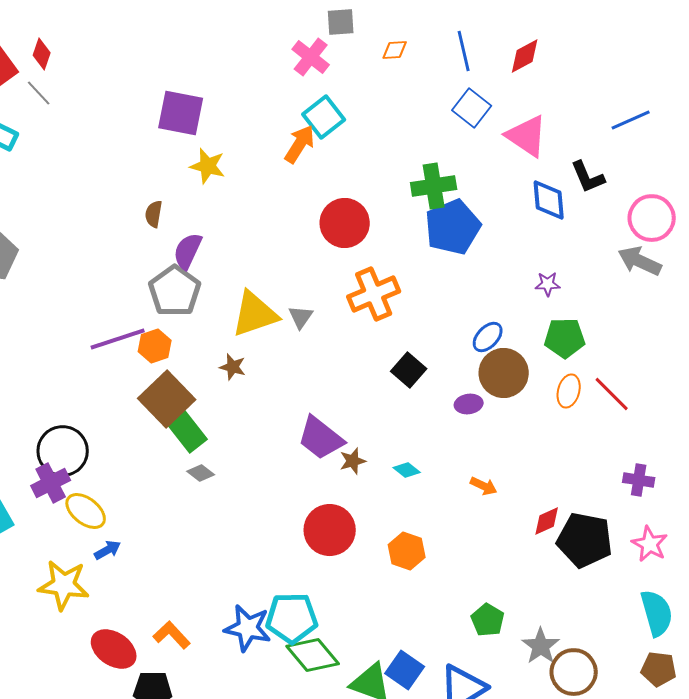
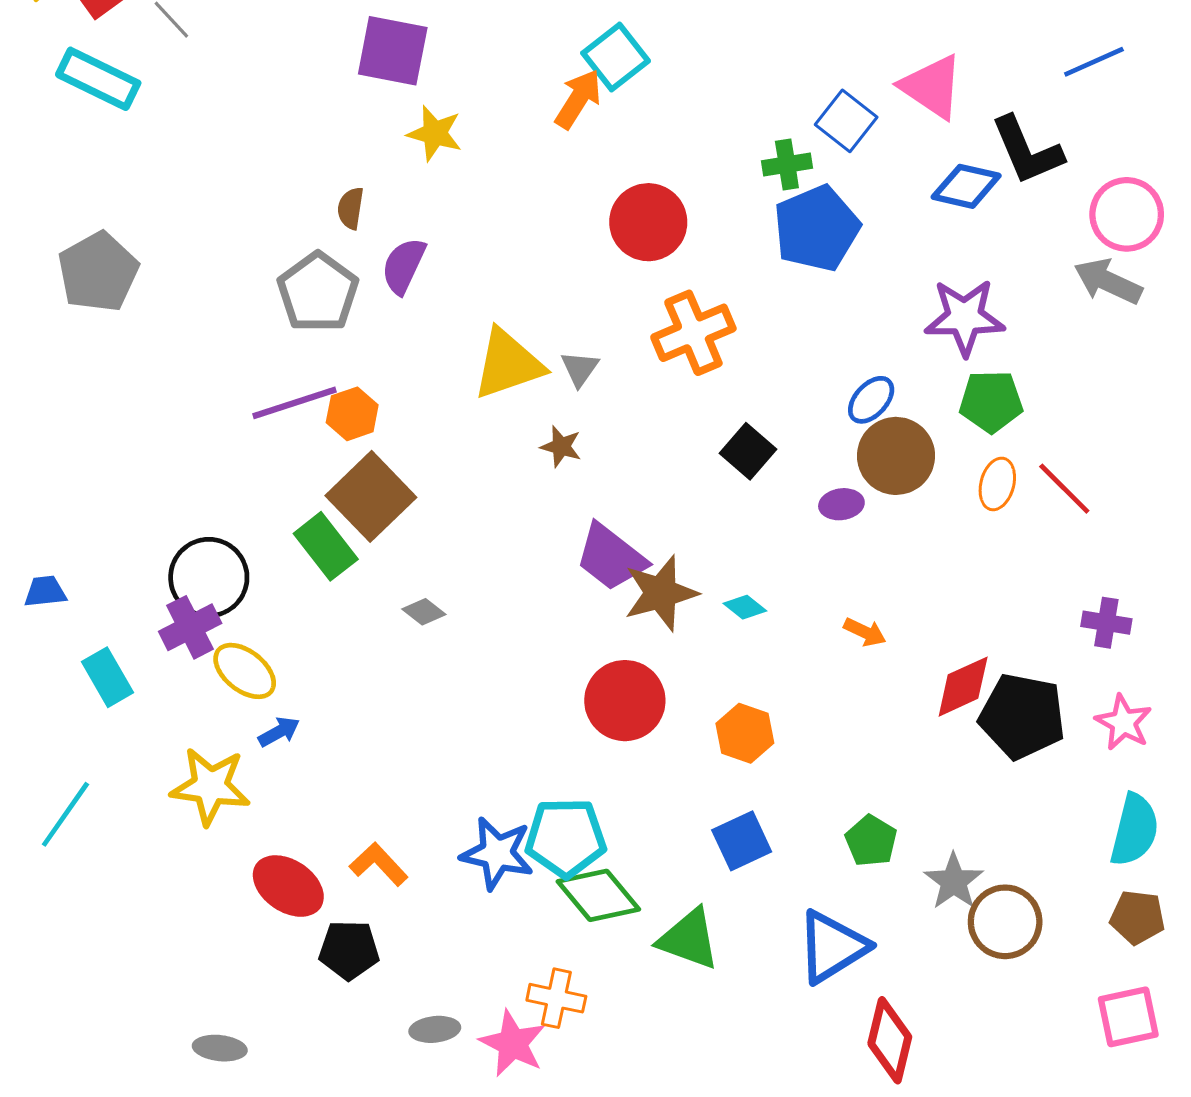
blue square: (472, 108) -> (846, 121), moved
black L-shape: (588, 177) -> (1027, 150), size x1.4
green cross: (434, 186) -> (787, 165), size x0.7
blue diamond: (549, 200) -> (966, 186), turned -72
purple star: (548, 284) -> (965, 317), size x2.0
gray pentagon: (175, 291) -> (318, 292), moved
brown star: (233, 367) -> (561, 447), moved
green rectangle: (187, 431) -> (326, 546), moved
brown star: (353, 461) -> (661, 593), size x1.8
red diamond: (547, 521) -> (963, 687), size x1.4
cyan semicircle: (657, 613) -> (1134, 830), turned 30
blue square: (405, 670) -> (742, 841), moved, turned 30

